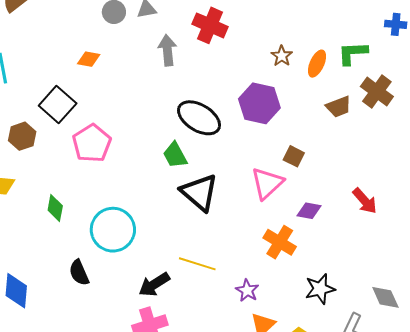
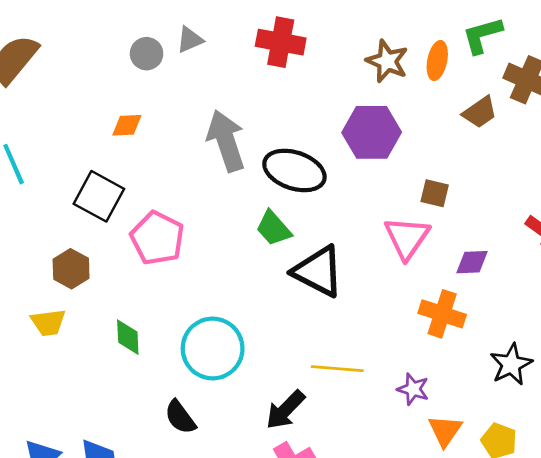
gray arrow: (167, 50) -> (226, 141), moved, size x1.4
brown star: (282, 56) -> (387, 61), size x1.4
brown hexagon: (22, 136) -> (71, 269), moved

